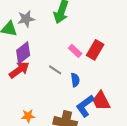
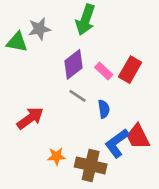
purple diamond: (23, 53) -> (74, 64), moved
red arrow: (19, 70) -> (30, 118), moved
orange star: (28, 116) -> (56, 156), moved

